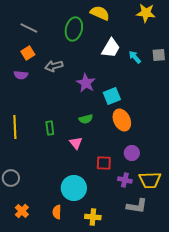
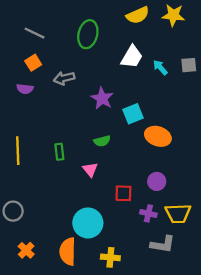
yellow semicircle: (100, 13) -> (138, 15), moved, turned 132
orange ellipse: (122, 120) -> (158, 136), moved, turned -45
orange semicircle: (57, 212) -> (68, 251), size x1.6

